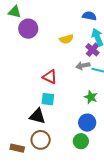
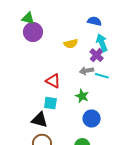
green triangle: (15, 12) -> (28, 18), moved
green star: (91, 97) -> (82, 96), moved
blue circle: (87, 123) -> (92, 118), moved

